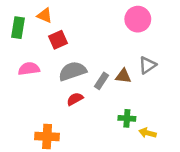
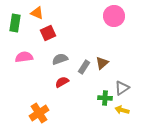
gray triangle: (147, 65) -> (122, 88), moved
gray semicircle: (72, 71) -> (60, 59), size x0.7
brown triangle: (123, 76) -> (102, 63), turned -48
orange cross: (47, 136) -> (39, 113), turned -36

